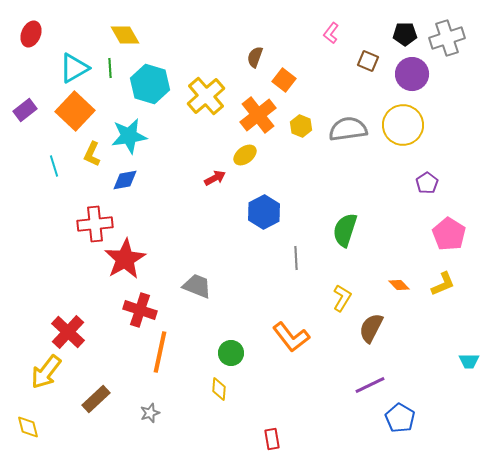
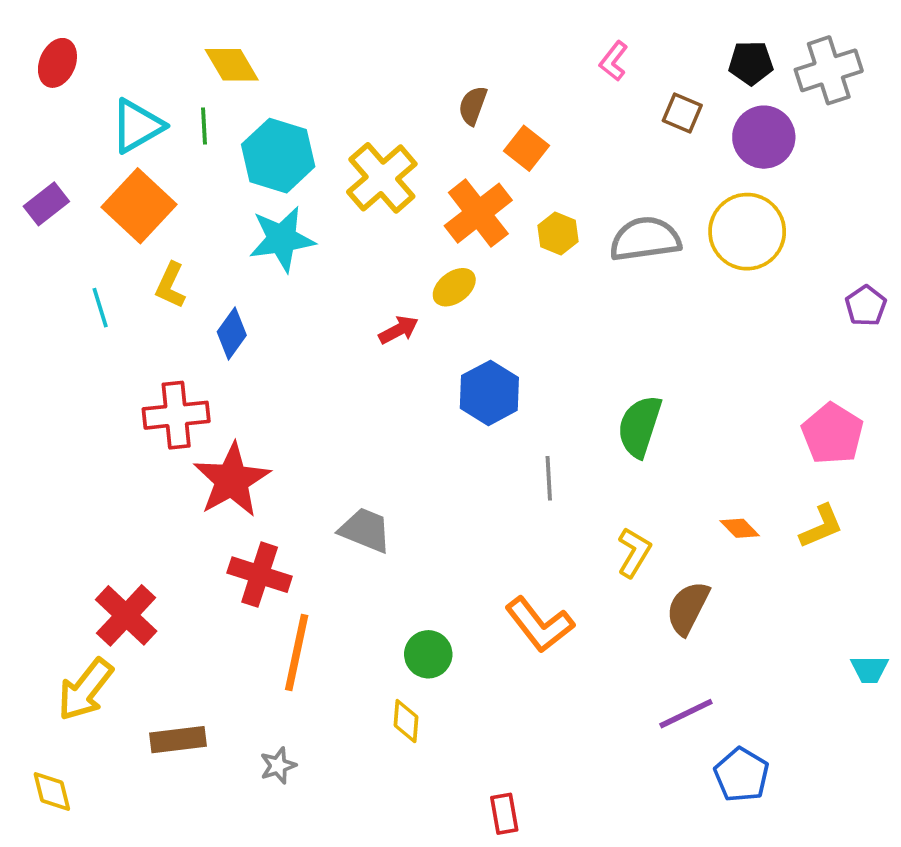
cyan star: (129, 136) -> (282, 239), moved
blue diamond: (125, 180) -> (232, 334), turned -44
purple pentagon: (427, 183) -> (866, 306), moved
brown rectangle: (96, 399) -> (178, 740), turned 36

